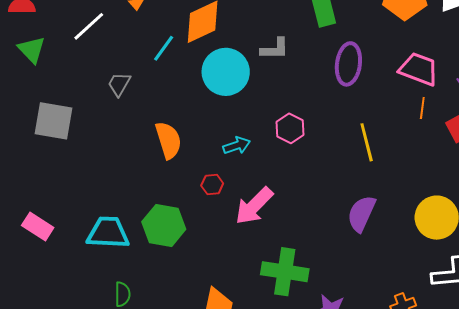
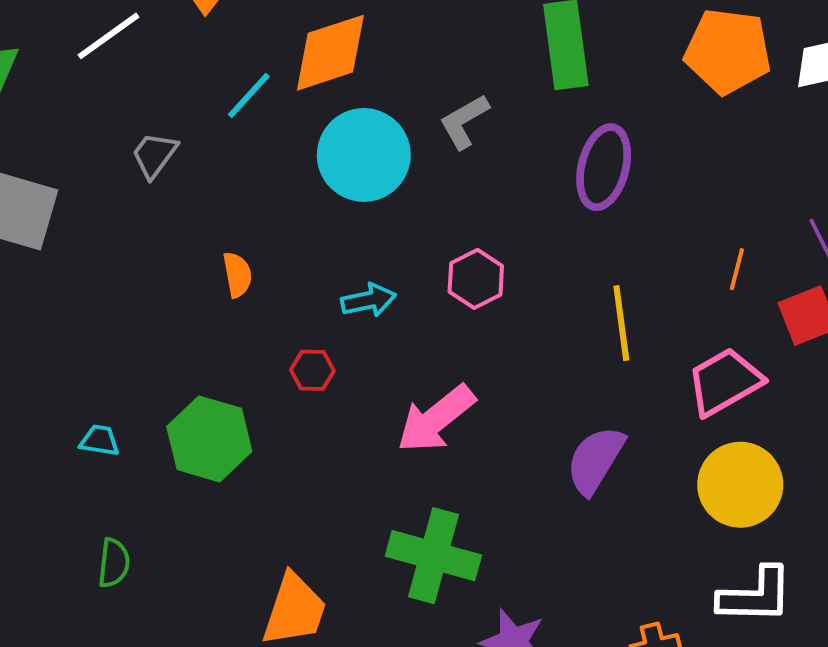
gray L-shape: (275, 49) -> (464, 121), turned 144
pink trapezoid: (419, 69) -> (725, 382), moved, turned -57
orange semicircle: (168, 140) -> (237, 275), size x0.6
pink arrow: (254, 206) -> (436, 419), moved
cyan trapezoid: (108, 233) -> (100, 440), size x0.5

